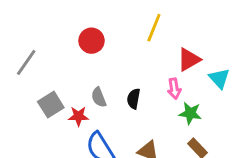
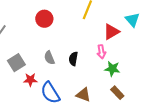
cyan triangle: (219, 78) -> (132, 20), moved
red star: (78, 116) -> (30, 80), moved

